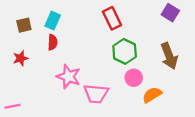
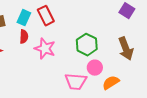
red rectangle: (112, 18) -> (46, 16), moved
pink star: (69, 77) -> (45, 49), moved
pink trapezoid: (96, 94) -> (76, 82), moved

